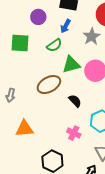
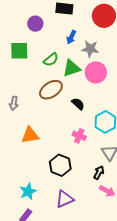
blue arrow: (65, 26) -> (71, 37), moved
gray star: (92, 36) -> (90, 49), moved, turned -30
green semicircle: (54, 45) -> (51, 60), moved

